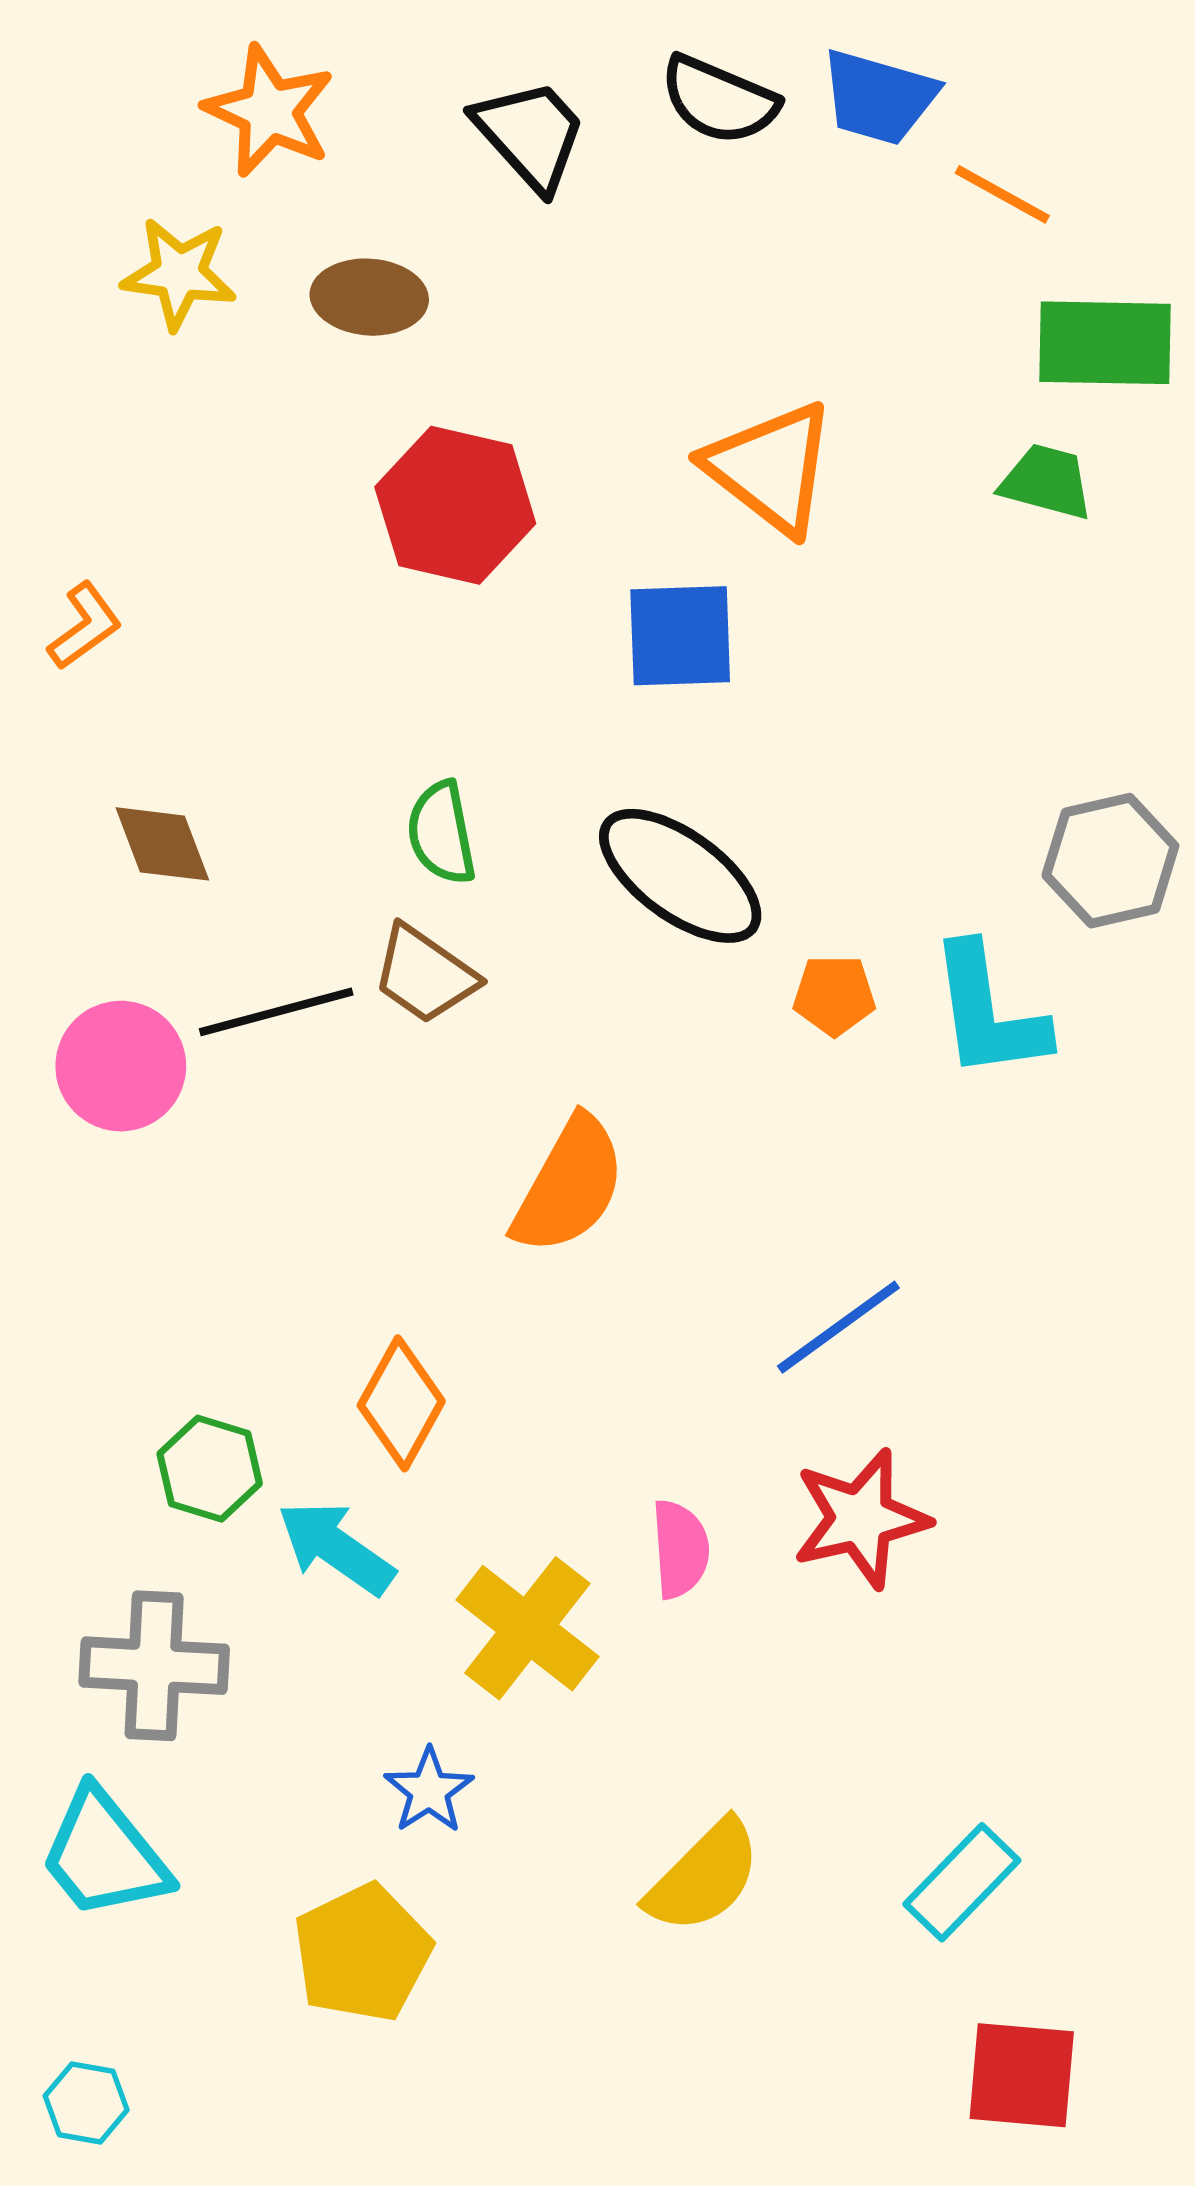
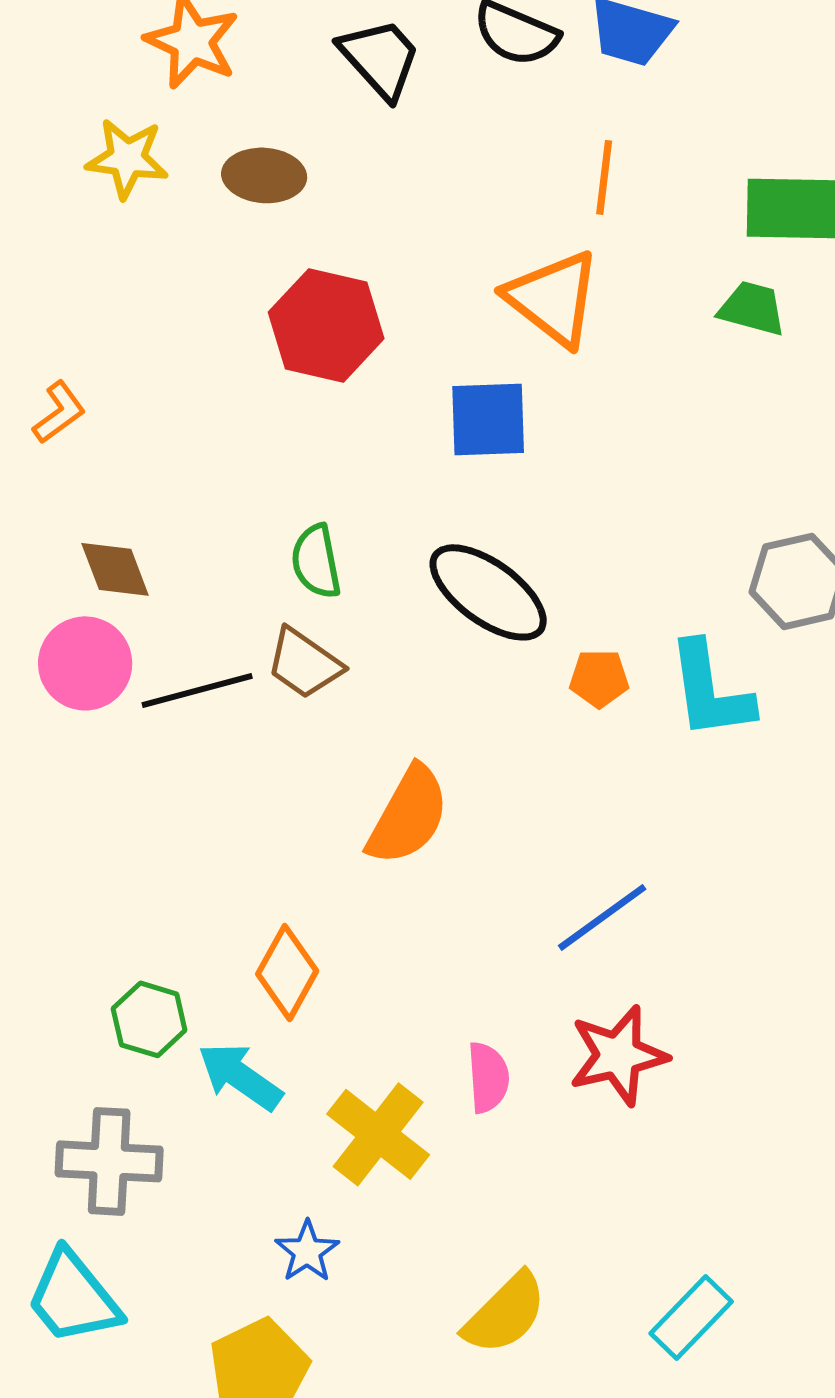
orange line: (1002, 194) -> (604, 177), moved, turned 68
pink circle: (121, 1066) -> (85, 663), moved

